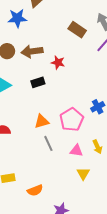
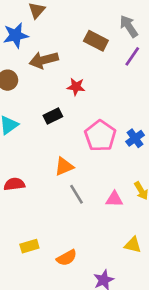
brown arrow: (32, 51) -> (44, 60), moved
pink pentagon: (72, 120) -> (100, 136), moved
yellow triangle: (83, 174) -> (133, 245), moved, turned -40

